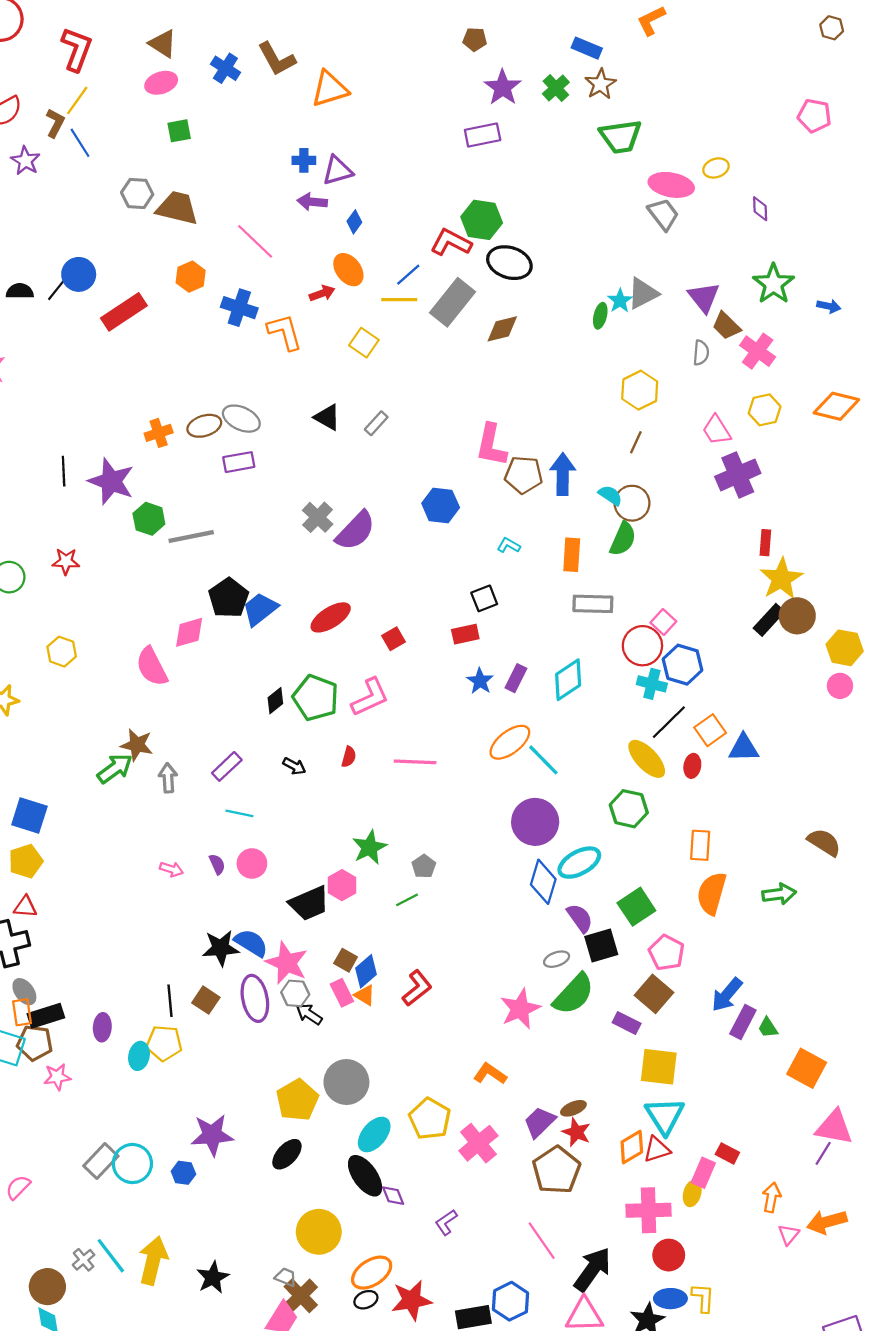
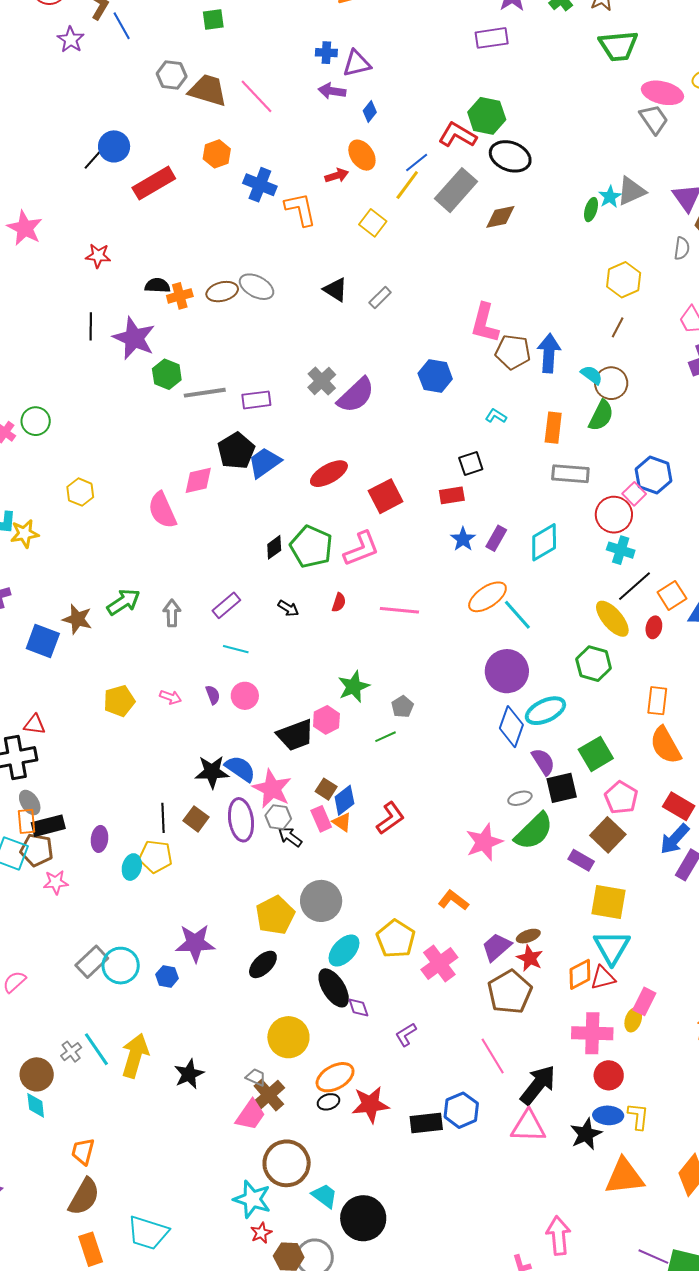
pink line: (255, 241) -> (256, 96), moved
black semicircle: (20, 291) -> (157, 285), moved
yellow line: (399, 300) -> (407, 185), turned -56
purple rectangle: (239, 462) -> (256, 400), moved
red star: (66, 561) -> (98, 256), moved
red square: (393, 639) -> (386, 496), size x1.6
blue hexagon: (683, 665) -> (653, 475), moved
brown star: (137, 745) -> (77, 619), moved
yellow pentagon: (26, 861) -> (119, 701), moved
orange semicircle: (712, 893) -> (666, 745), turned -48
red rectangle: (727, 1153) -> (679, 806), moved, size x1.4

